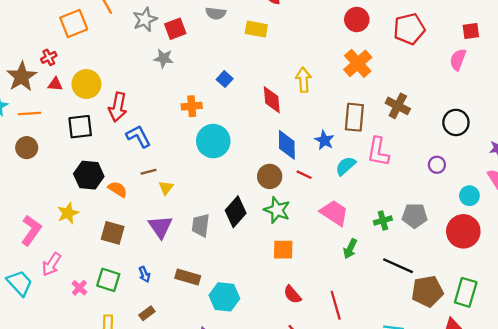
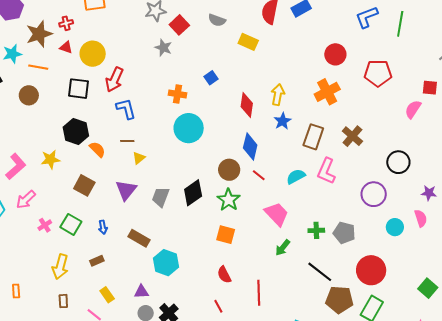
red square: (175, 29) -> (179, 25), turned -36
blue star: (324, 140) -> (283, 121), moved
purple circle: (437, 165) -> (374, 194), size x1.6
red circle: (463, 231) -> (371, 270), moved

